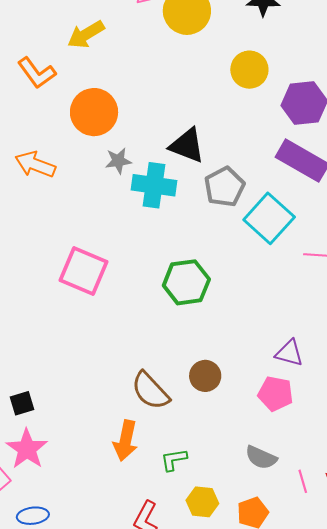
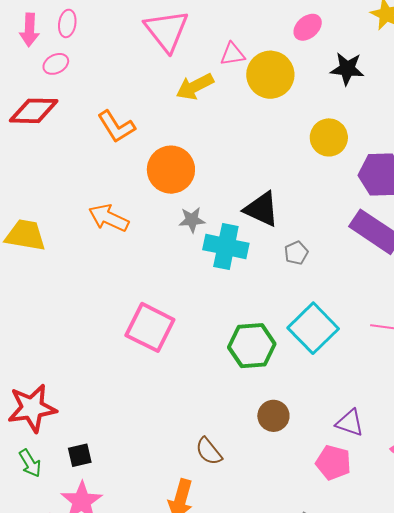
yellow arrow: (86, 34) -> (195, 87), moved
gray pentagon: (225, 187) -> (296, 253), size x0.6
cyan square: (269, 218) -> (313, 328), moved
brown circle: (205, 376) -> (273, 416), moved
brown semicircle: (150, 391) -> (209, 451), size x0.7

